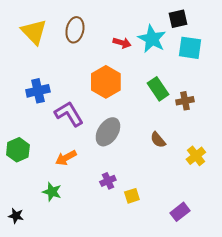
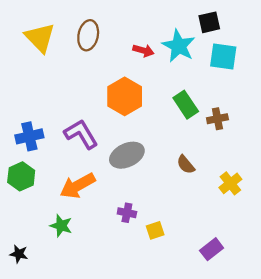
blue cross: (38, 91) -> (29, 136), moved
gray ellipse: (108, 132) -> (127, 155), turned 32
orange arrow: (66, 158) -> (78, 186), size x1.4
purple cross: (108, 181) -> (127, 213), turned 35

